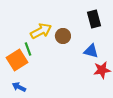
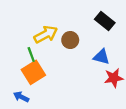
black rectangle: (94, 19) -> (105, 21), turned -36
orange square: (17, 60) -> (33, 72), moved

